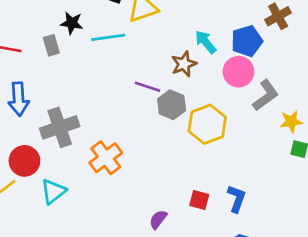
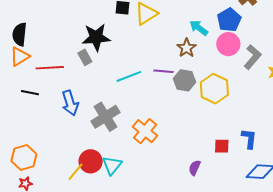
black star: (72, 23) -> (96, 37), size x1.6
cyan line: (108, 37) -> (129, 76), moved
red circle: (24, 161) -> (91, 161), moved

